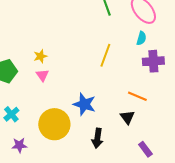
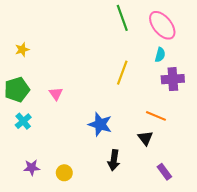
yellow star: (40, 56) -> (22, 50), moved
cyan cross: (11, 114) -> (23, 121), moved
yellow circle: (54, 124) -> (64, 173), moved, size x0.5

